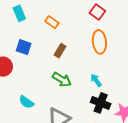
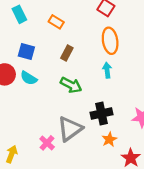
cyan arrow: (96, 80) -> (107, 70), moved, turned 32
cyan semicircle: (26, 102) -> (29, 78), moved
black cross: (101, 103) -> (102, 114), moved, turned -30

